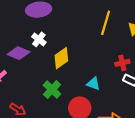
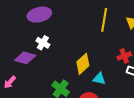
yellow diamond: (61, 58) -> (83, 64), moved

